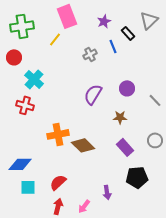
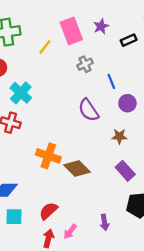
pink rectangle: (67, 16) -> (71, 31), moved
black rectangle: (128, 33) -> (129, 40), turned -72
blue line: (113, 46) -> (111, 81), moved
purple semicircle: (93, 94) -> (88, 110), turned -65
orange cross: (58, 134) -> (48, 156), turned 30
pink arrow: (84, 206) -> (70, 232), moved

